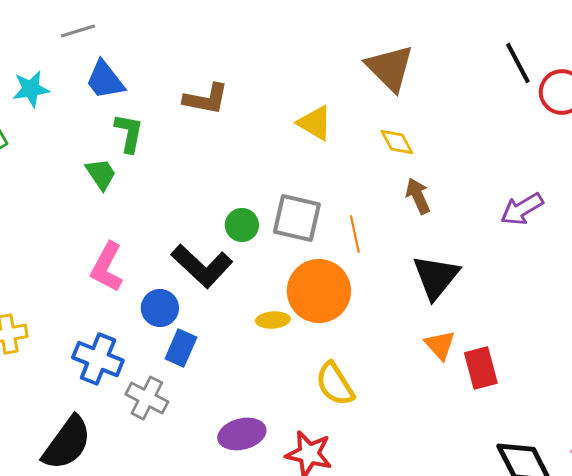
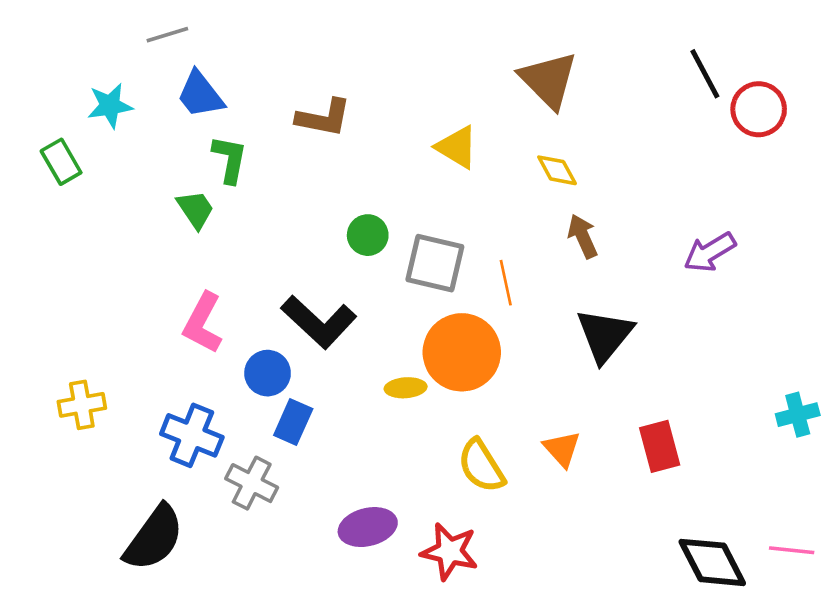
green circle: (242, 225) -> (368, 235), moved
orange triangle: (440, 345) -> (562, 449), moved

